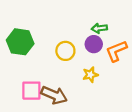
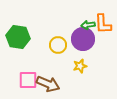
purple circle: (94, 44) -> (83, 39), size x1.5
orange L-shape: (116, 51) -> (103, 24), moved, turned -70

